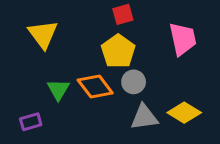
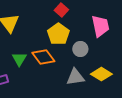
red square: (123, 14) -> (61, 10), turned -32
gray circle: (134, 82) -> (80, 49), moved

